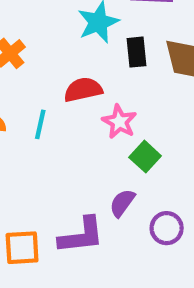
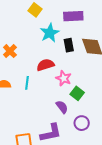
purple semicircle: (122, 203) -> (62, 107), moved, turned 112
purple circle: (167, 228) -> (82, 123), moved

